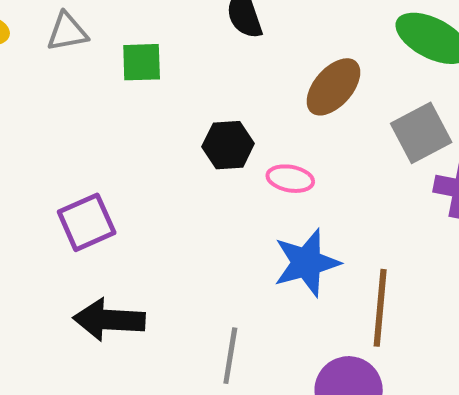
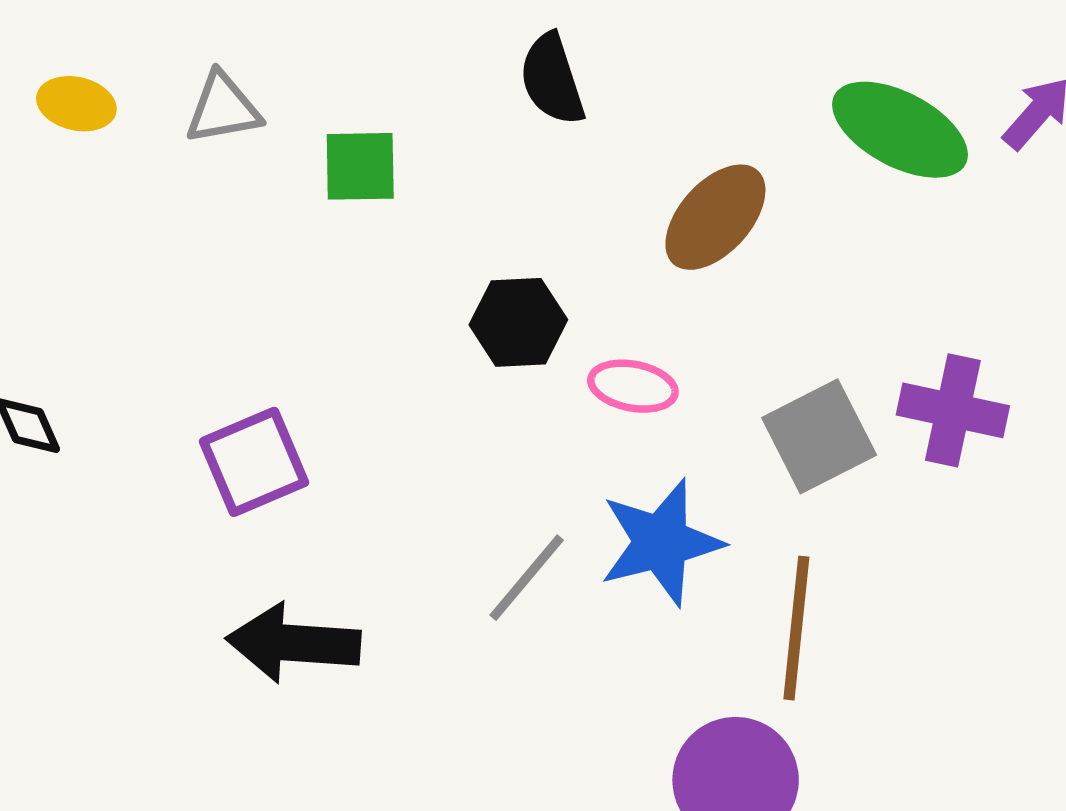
gray square: (421, 133) -> (819, 436), moved
gray line: (230, 356) -> (527, 578), moved, turned 30

